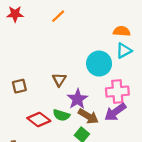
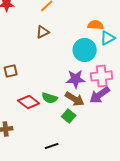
orange semicircle: (122, 31) -> (96, 25), moved
brown triangle: (59, 80) -> (43, 32), moved, turned 32
purple star: (78, 99) -> (76, 79), moved, turned 30

